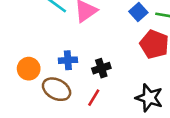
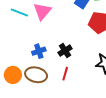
orange circle: (29, 69) -> (13, 75), moved

